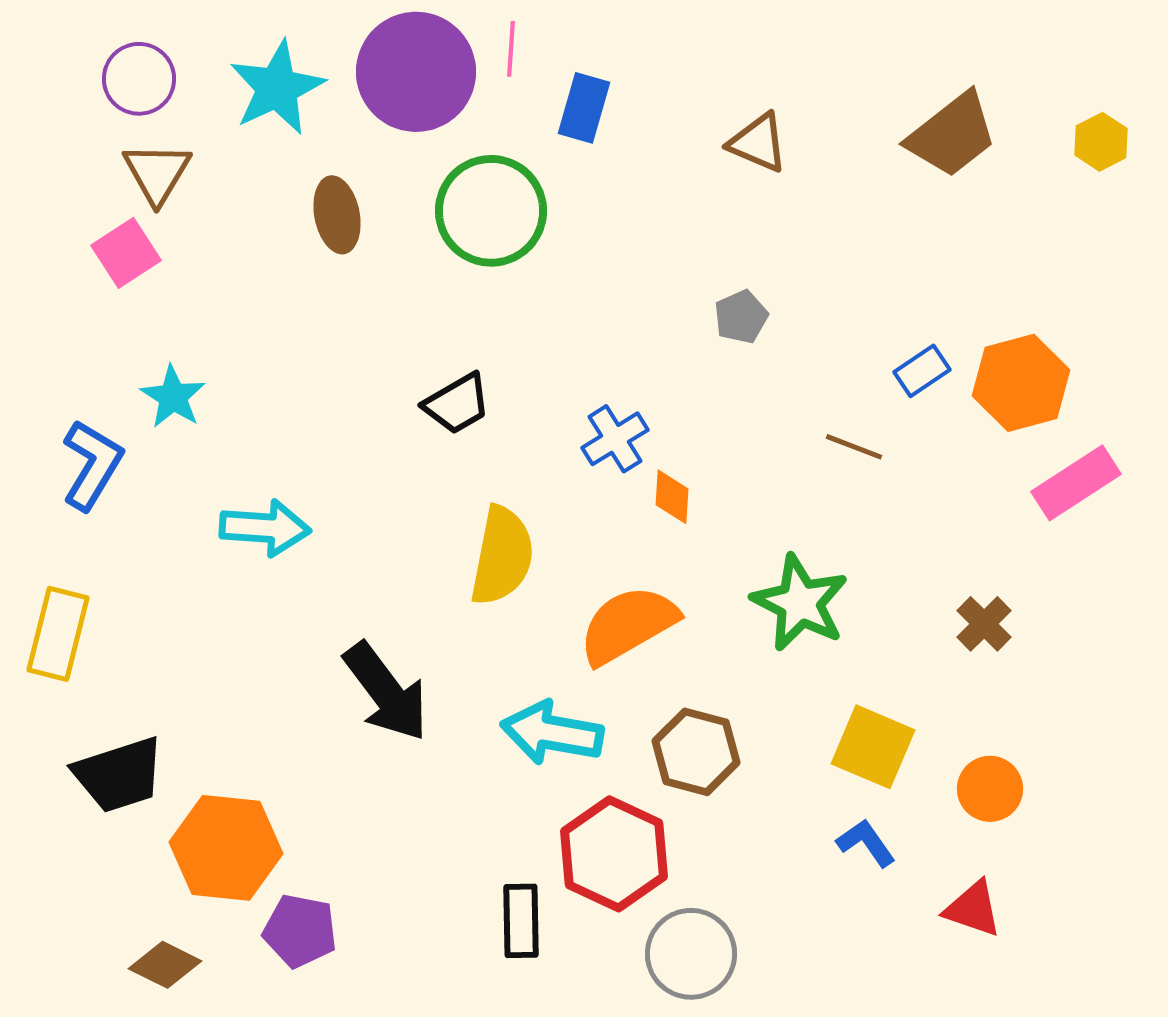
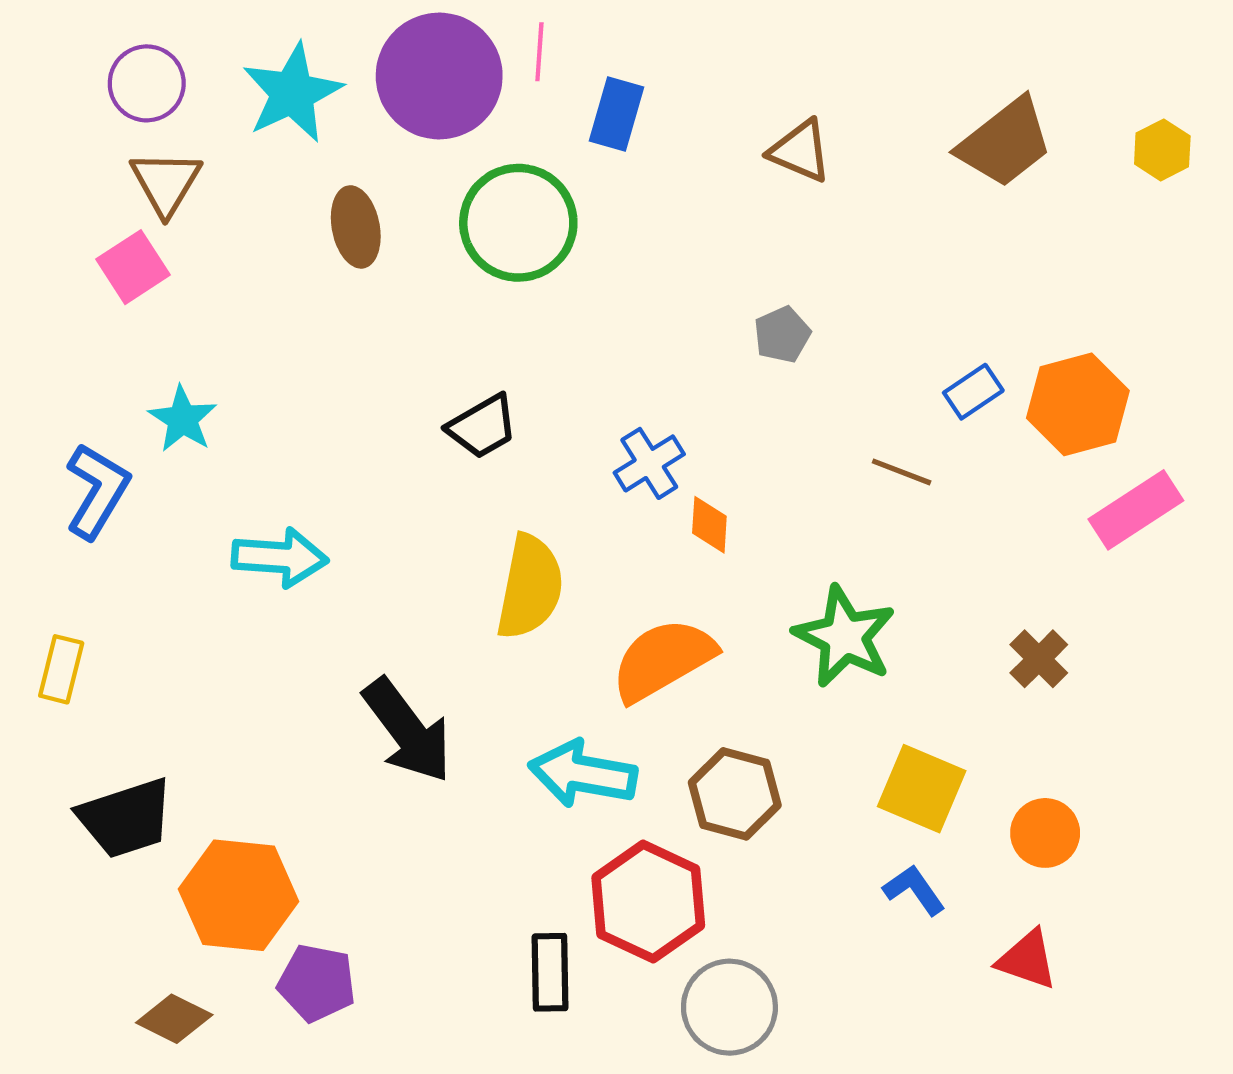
yellow rectangle: (58, 634) -> (61, 669), size x0.7

